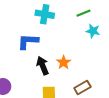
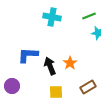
blue L-shape: (28, 41) -> (28, 55), moved

